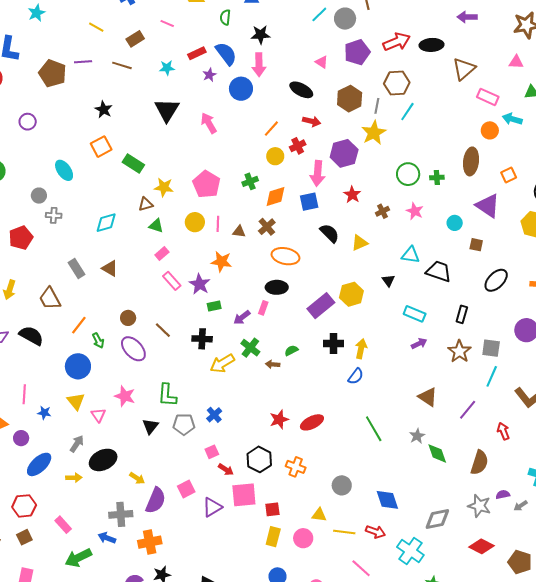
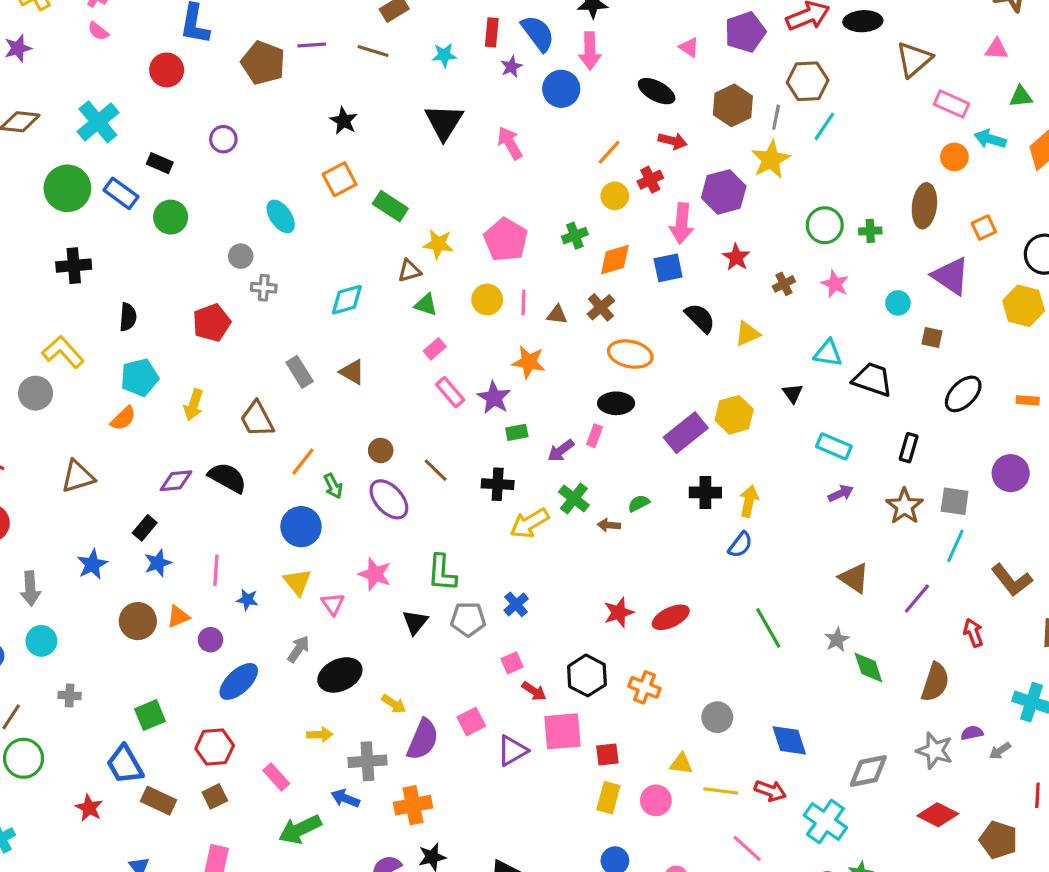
red rectangle: (197, 53) -> (492, 32), turned -60
yellow arrow: (74, 478) -> (320, 735), moved

